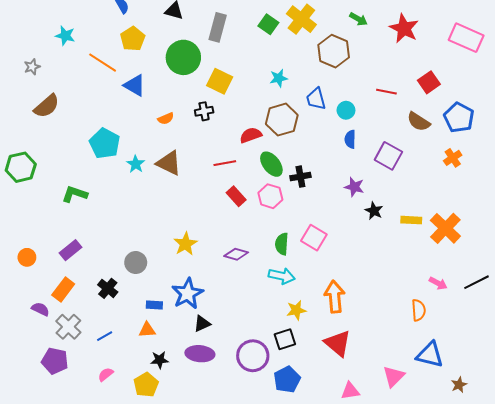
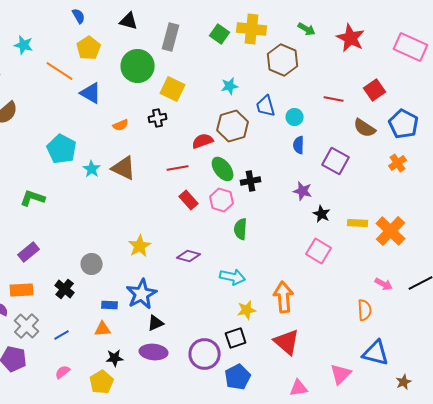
yellow cross: (301, 19) -> (252, 29), turned -32
pink square: (314, 238) -> (319, 251), moved
green semicircle: (282, 244) -> (241, 229), moved
orange rectangle: (63, 289) -> (22, 290), turned 50

